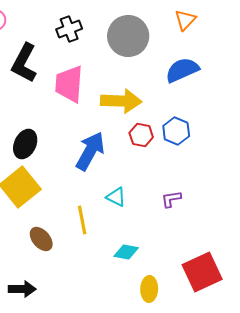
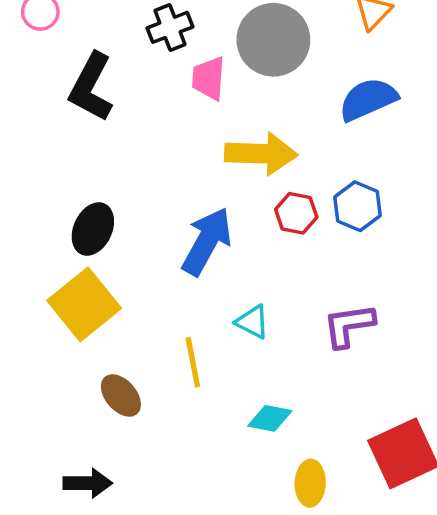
pink trapezoid: (69, 84) -> (209, 78), moved, size x0.7
purple L-shape: (171, 199) -> (349, 325), size x1.5

